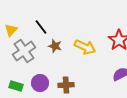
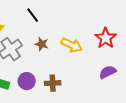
black line: (41, 27) -> (33, 15), moved

